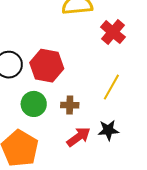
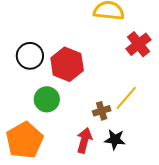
brown cross: (70, 105) -> (102, 111), moved, turned -30
red arrow: (79, 137) -> (84, 140), turned -50

